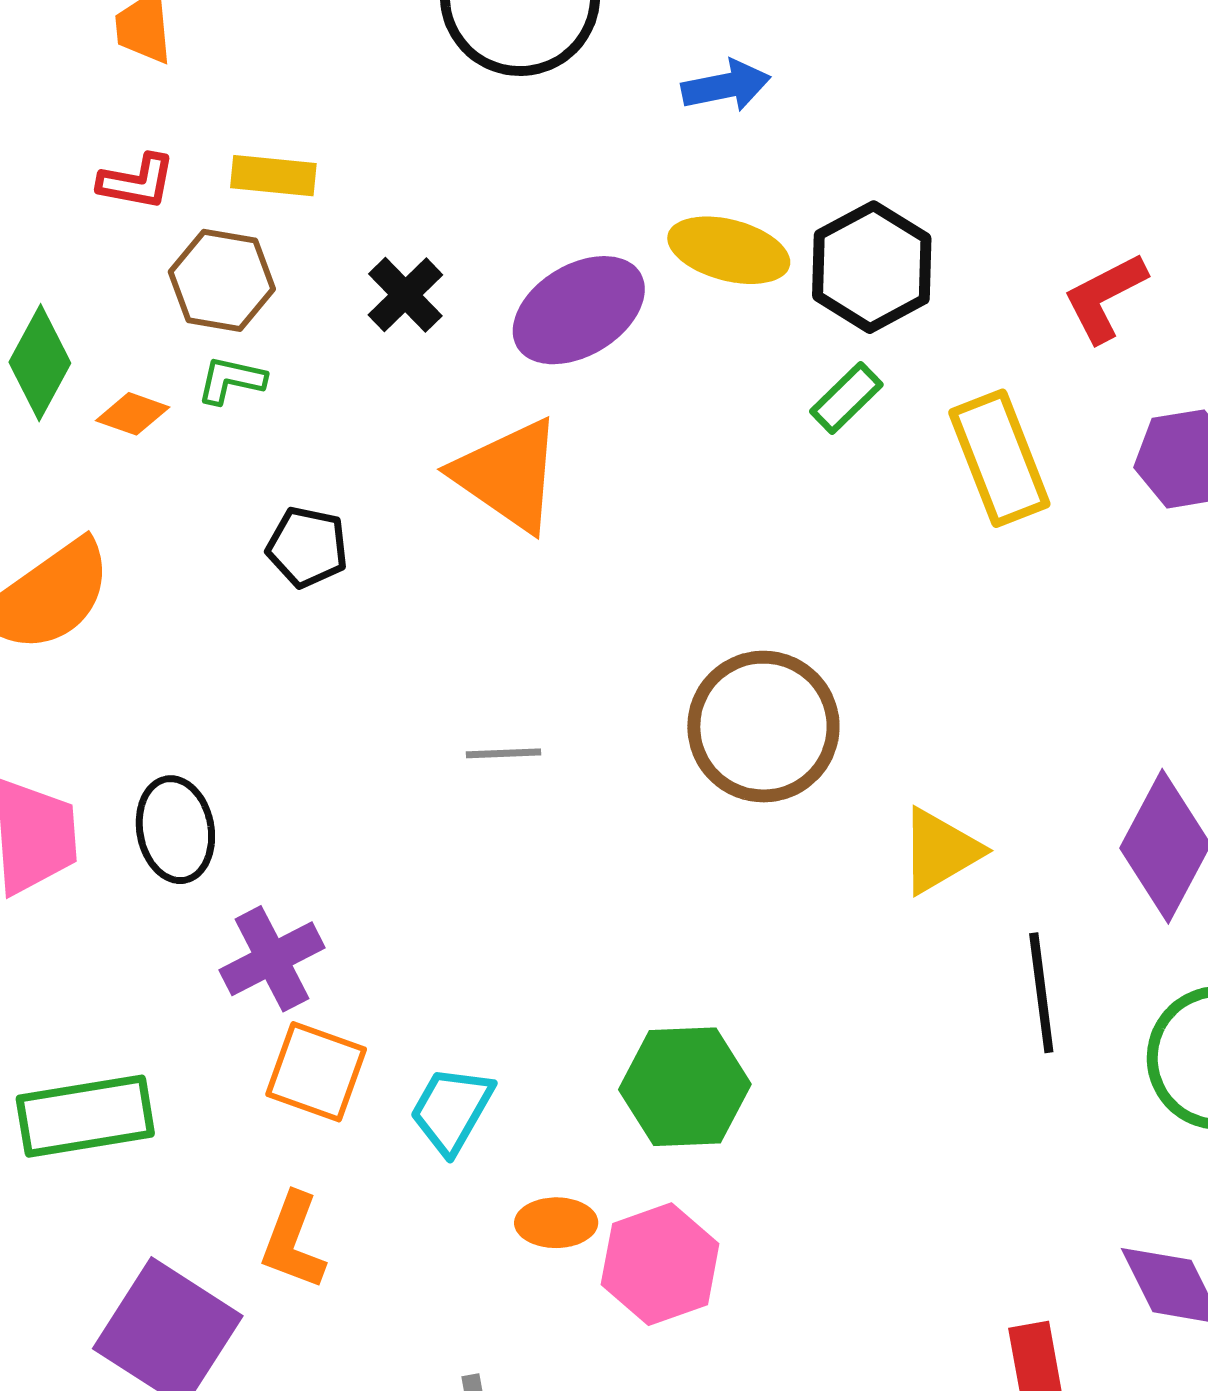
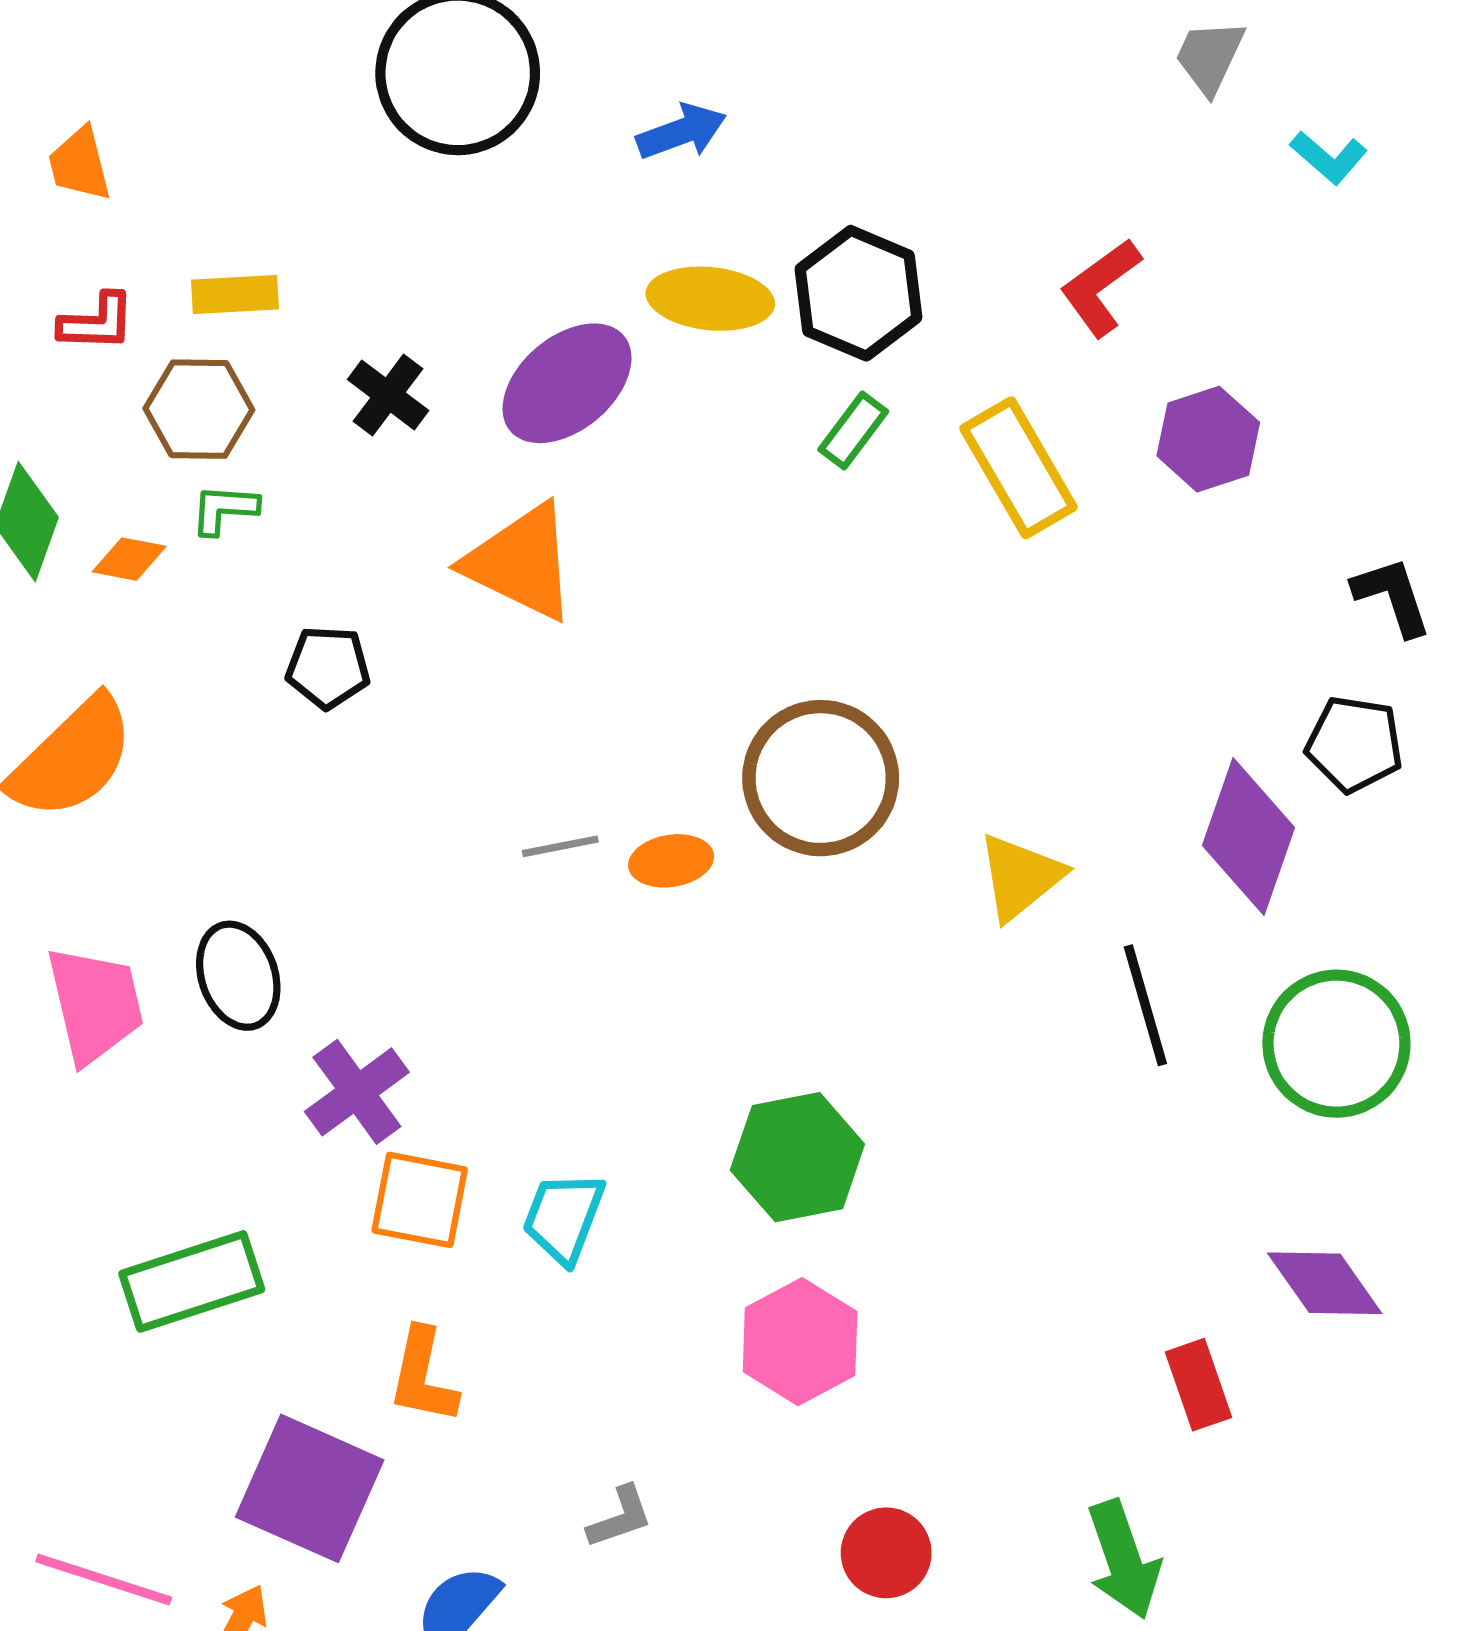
orange ellipse: (556, 1223) -> (671, 861), moved

